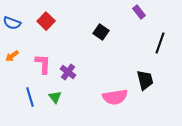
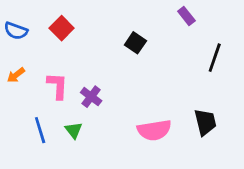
black trapezoid: (145, 80) -> (205, 122), moved

